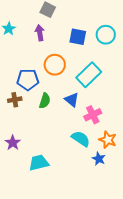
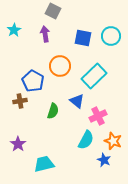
blue pentagon: (28, 80) -> (33, 81), turned 30
green semicircle: (45, 101) -> (53, 111), moved
cyan semicircle: (81, 139) -> (86, 140), turned 84

